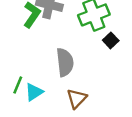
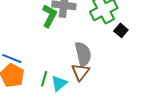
brown triangle: (77, 99) -> (80, 72), moved

